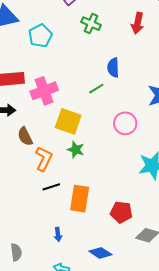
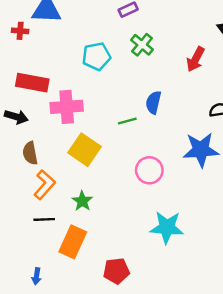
cyan pentagon: (40, 36) -> (96, 56), moved
green star: (76, 150) -> (82, 201), moved
red pentagon: (121, 212) -> (116, 271), turned -30

